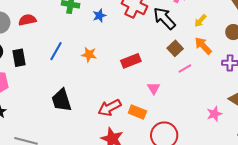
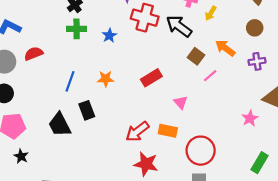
yellow arrow: (200, 21) -> (211, 13), moved
black rectangle: (19, 58) -> (87, 110), moved
black trapezoid: (62, 100) -> (60, 125), moved

